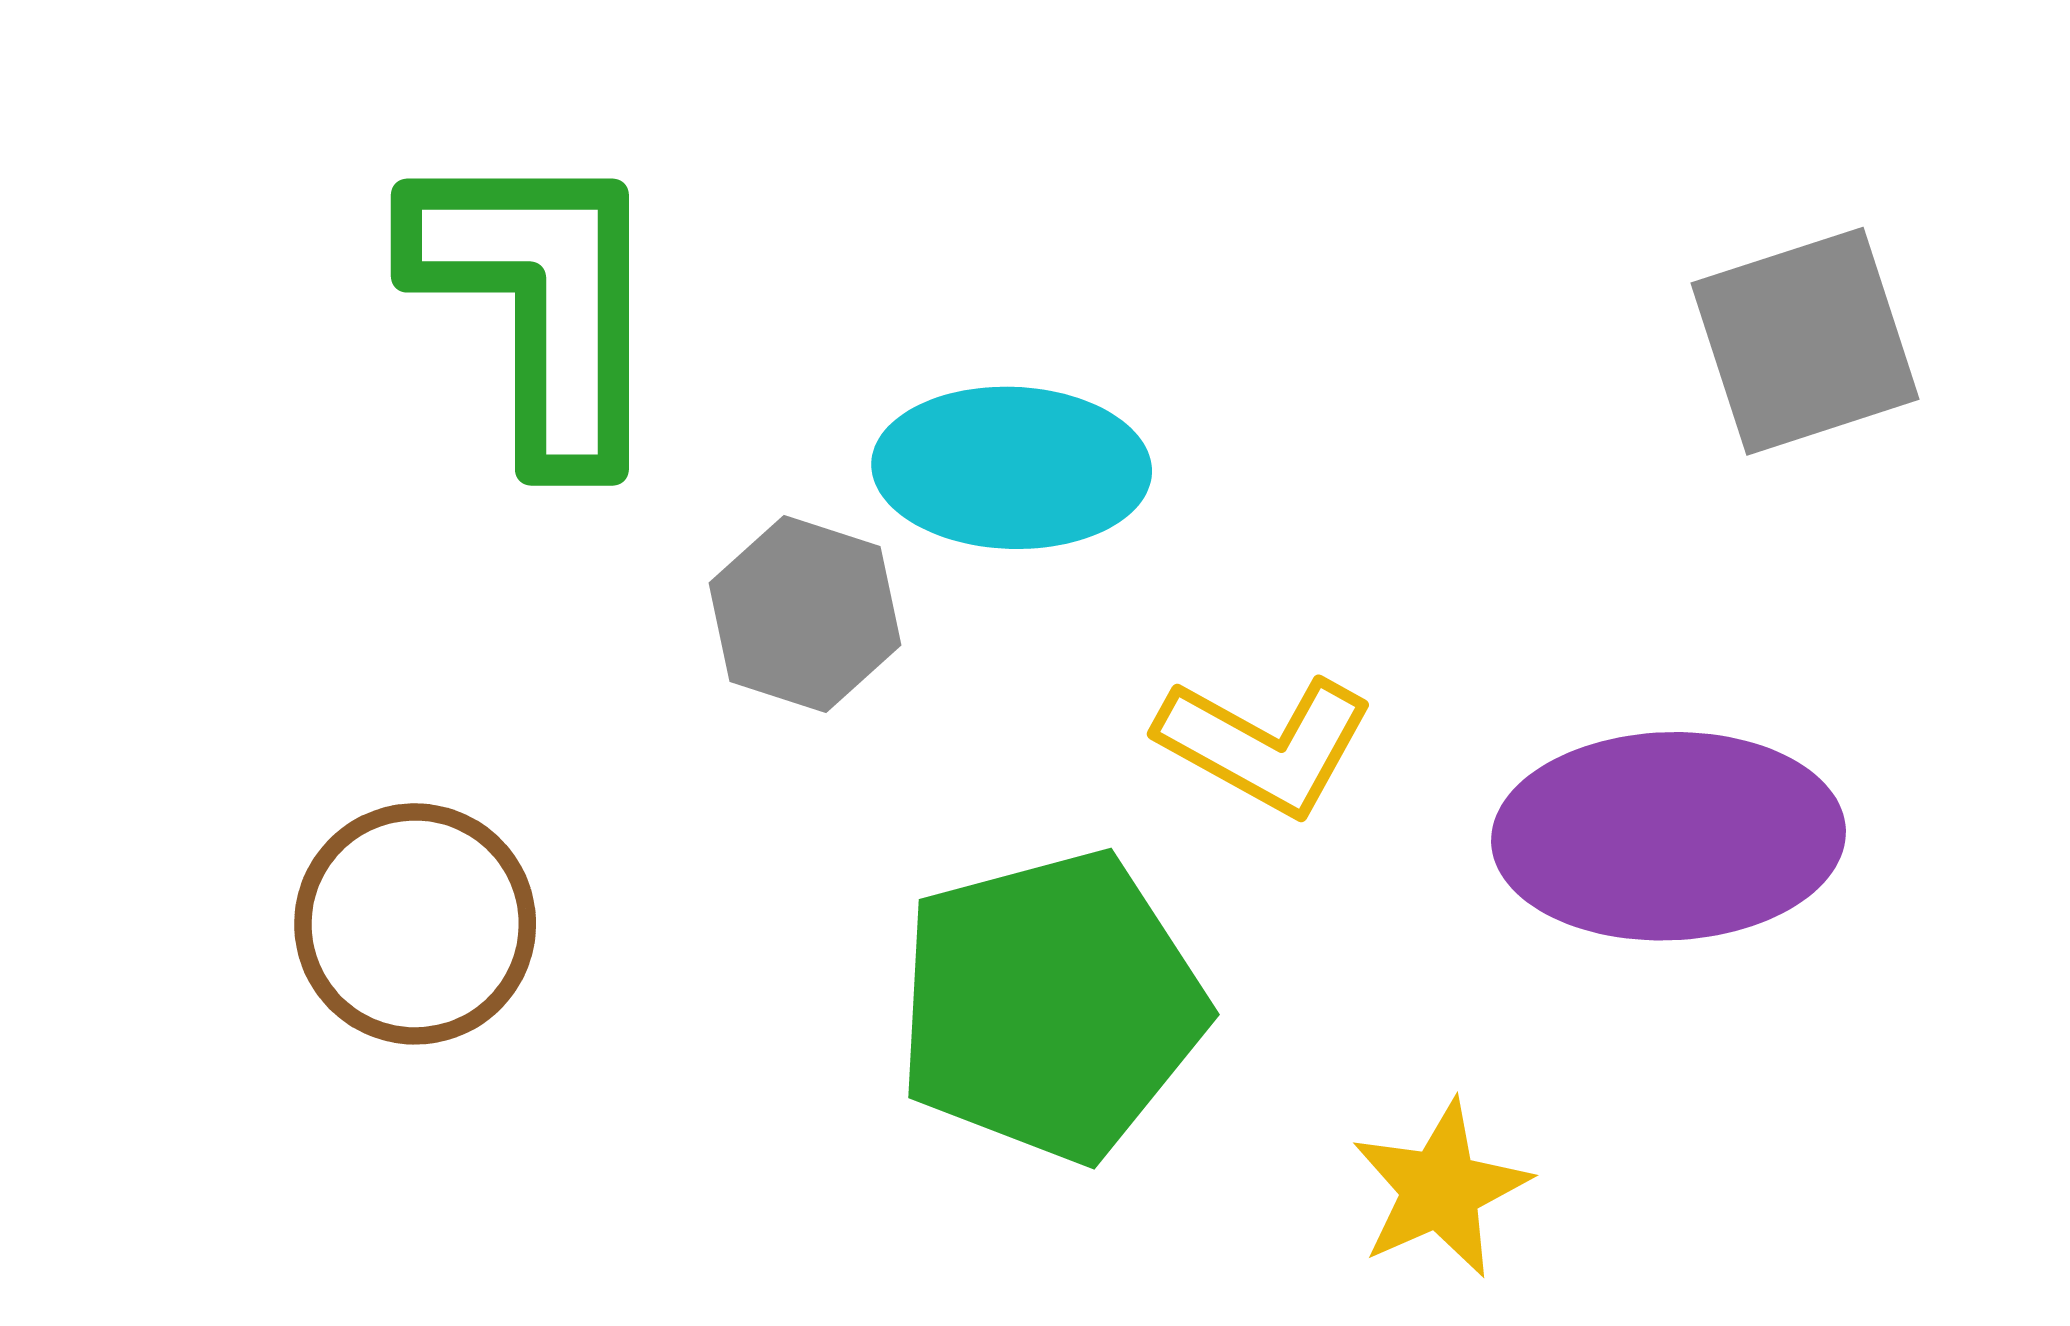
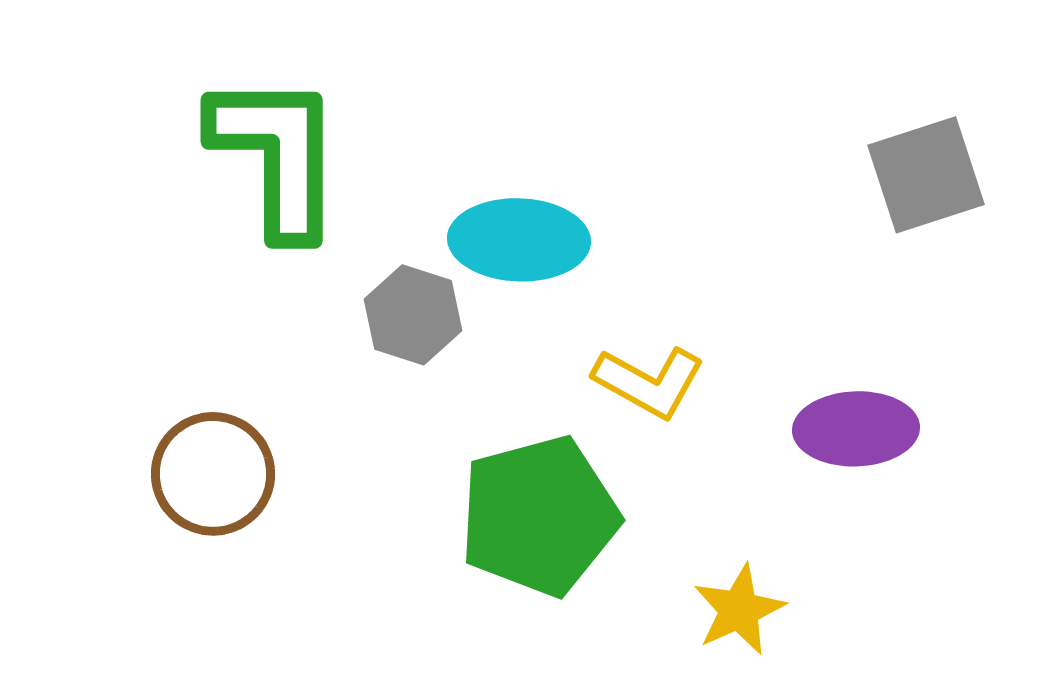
purple ellipse: (1669, 836) -> (856, 429), size x0.7

